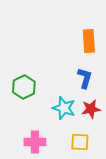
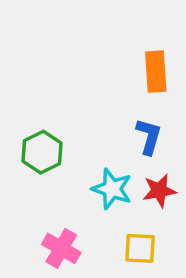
pink cross: (35, 142) -> (61, 248), turned 30

